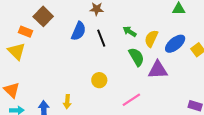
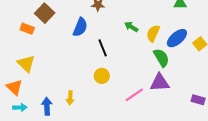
black line: (101, 38) -> (103, 48), moved
yellow triangle: (17, 51) -> (26, 64), moved
green semicircle: (136, 57) -> (161, 58), moved
purple triangle: (158, 70) -> (160, 83), moved

